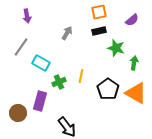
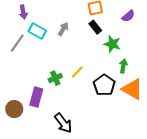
black rectangle: (99, 31) -> (95, 27), turned 64
cyan rectangle: (41, 63) -> (37, 31), moved
green arrow: (134, 63) -> (123, 66), moved
yellow line: (81, 76) -> (77, 72), turned 32

